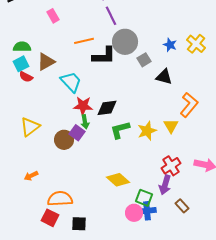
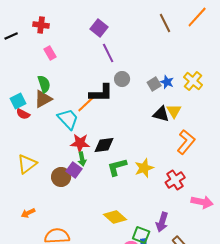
orange line: (84, 41) -> (86, 104), moved, turned -30
gray circle: (125, 42) -> (122, 79), size x0.6
green semicircle: (22, 47) -> (44, 84), moved, turned 72
gray square: (144, 60) -> (154, 84), moved
yellow triangle: (171, 126) -> (174, 111), moved
red cross: (171, 166) -> (175, 180), moved

